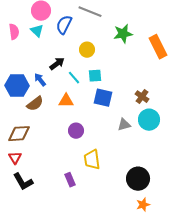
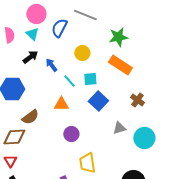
orange rectangle: (158, 47) -> (120, 65), moved, turned -30
black arrow: (57, 64) -> (30, 57), moved
blue arrow: (40, 80) -> (51, 65), moved
blue square: (103, 98) -> (98, 101), turned 30
brown semicircle: (35, 104) -> (30, 117), moved
cyan circle: (149, 120) -> (144, 138), moved

